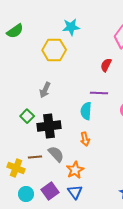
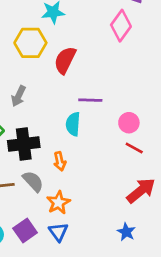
red semicircle: (106, 65) -> (65, 60), moved, size x1.5
orange arrow: (85, 139) -> (60, 161), moved

